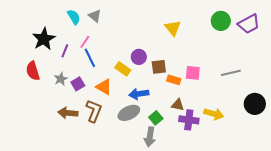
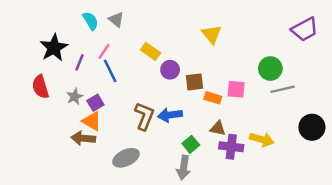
green circle: (221, 21) -> (270, 68), moved
yellow rectangle: (123, 69) -> (150, 51), moved
orange triangle: (104, 87) -> (92, 121), moved
brown L-shape: (94, 111) -> (144, 116), moved
gray ellipse: (129, 113) -> (126, 158), moved

